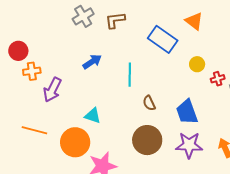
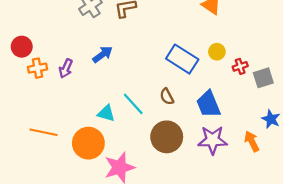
blue rectangle: (163, 39) -> (182, 59), moved
cyan line: (130, 75) -> (133, 104), moved, turned -40
purple arrow: (52, 90) -> (66, 68), moved, size x0.7

